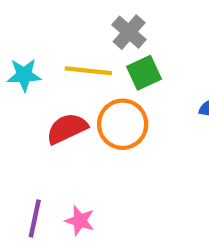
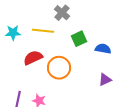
green square: (144, 73) -> (79, 39), moved
orange circle: (123, 124) -> (59, 68), moved

